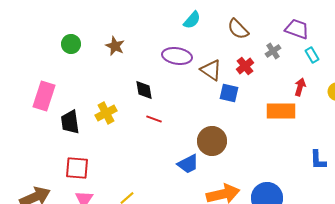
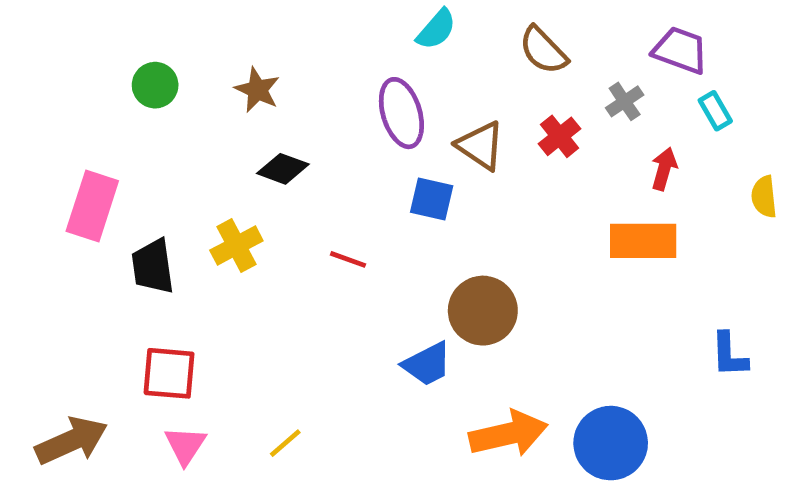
purple ellipse: (177, 56) -> (401, 113), turned 64
red arrow: (300, 87) -> (664, 169), moved
black diamond: (144, 90) -> (283, 169), moved, turned -60
blue square: (229, 93) -> (432, 199), moved

